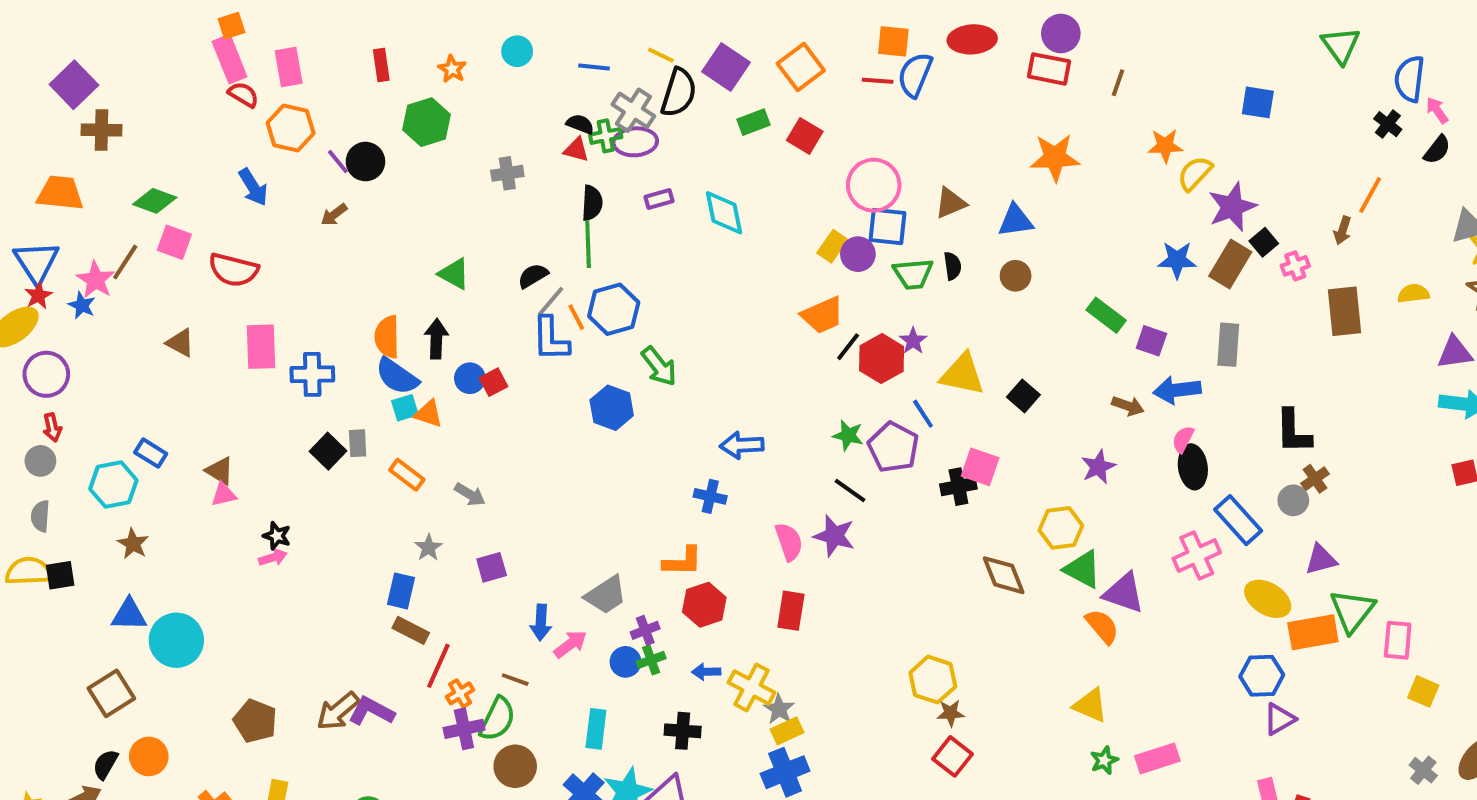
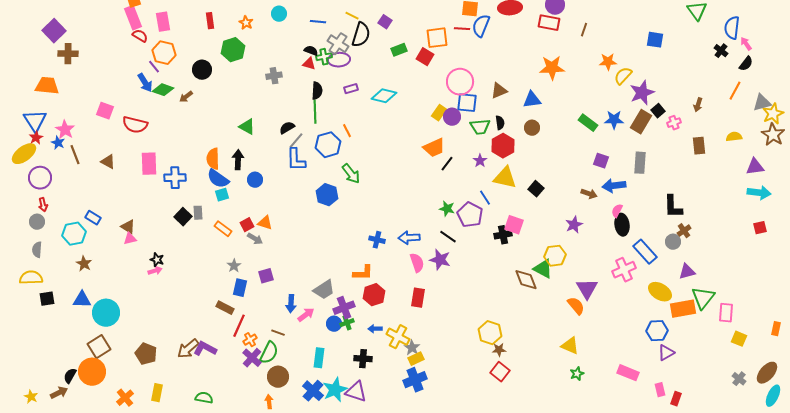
purple square: (726, 67) -> (385, 22), size x0.6
orange square: (801, 67) -> (437, 38), moved, turned 30
purple line: (338, 162) -> (154, 67), moved
orange line: (1370, 195) -> (735, 91), moved
green diamond: (155, 201) -> (163, 90), moved
cyan diamond: (724, 213) -> (384, 96), turned -65
brown line: (125, 262) -> (75, 155), moved, turned -54
brown rectangle: (1345, 311) -> (699, 146), size x0.7
green rectangle: (1106, 315) -> (588, 123), moved
orange line: (576, 317) -> (347, 131), moved
red hexagon: (882, 359) -> (503, 146), moved
red square: (494, 382) -> (247, 225), moved
orange triangle: (428, 414) -> (265, 223), moved
blue arrow: (742, 445) -> (409, 238), moved
green triangle: (1083, 569) -> (543, 269), moved
black square: (60, 575) -> (47, 299), moved
blue rectangle: (401, 591) -> (240, 288), moved
purple triangle: (1124, 593) -> (587, 289), turned 40
purple cross: (645, 630) -> (344, 308), size x1.5
brown square: (111, 693) -> (99, 347), moved
purple cross: (464, 729) -> (252, 358), turned -36
orange circle: (149, 756) -> (92, 372), size x1.4
pink rectangle: (1157, 758) -> (628, 373), moved, turned 40

